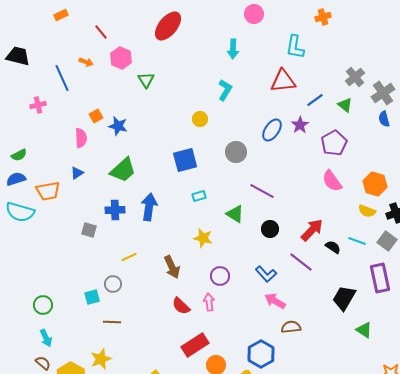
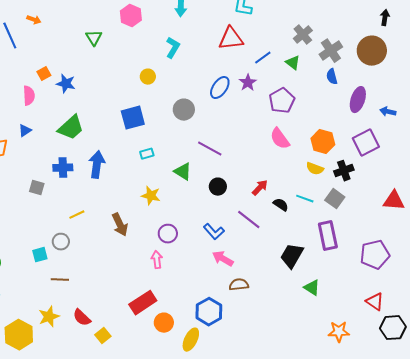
pink hexagon: (121, 58) -> (131, 16), moved
red arrow: (312, 230) -> (260, 188), size x0.7
red semicircle: (181, 306) -> (82, 318), moved

